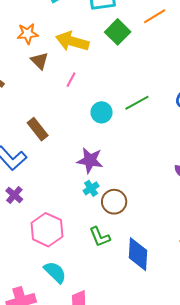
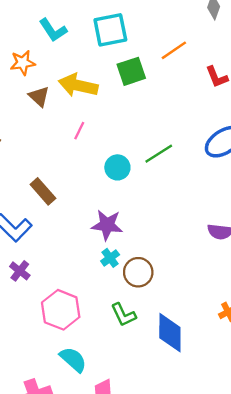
green square: (118, 32) -> (131, 71), turned 30
orange star: (28, 34) -> (23, 63), moved
brown triangle: (40, 61) -> (39, 96), moved

